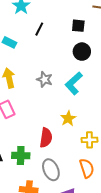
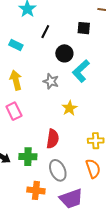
black circle: (82, 52) -> (64, 53), moved
cyan L-shape: (74, 83) -> (81, 71), moved
yellow star: (68, 118) -> (69, 108), moved

